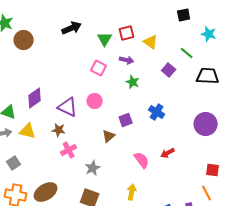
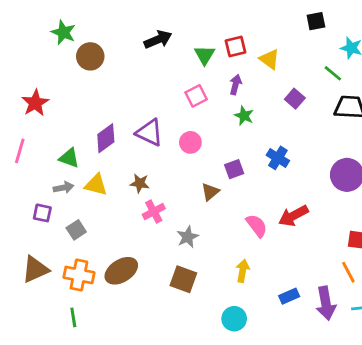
green line: (187, 53) -> (333, 73), moved
purple arrow: (127, 60) -> (236, 85), turned -88
pink square: (99, 68) -> (196, 96), turned 35
purple triangle: (68, 107) -> (150, 133), moved
red arrow: (168, 153) -> (293, 216), size x1.5

